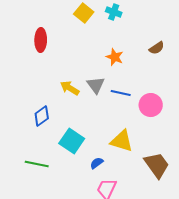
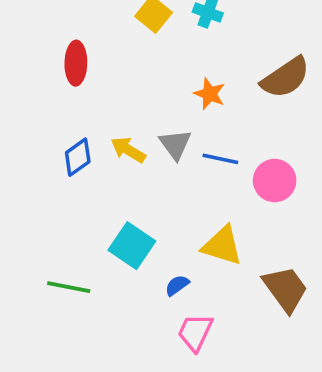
brown semicircle: (157, 48) -> (285, 78), size x1.8
blue diamond: (42, 116) -> (78, 157), moved

